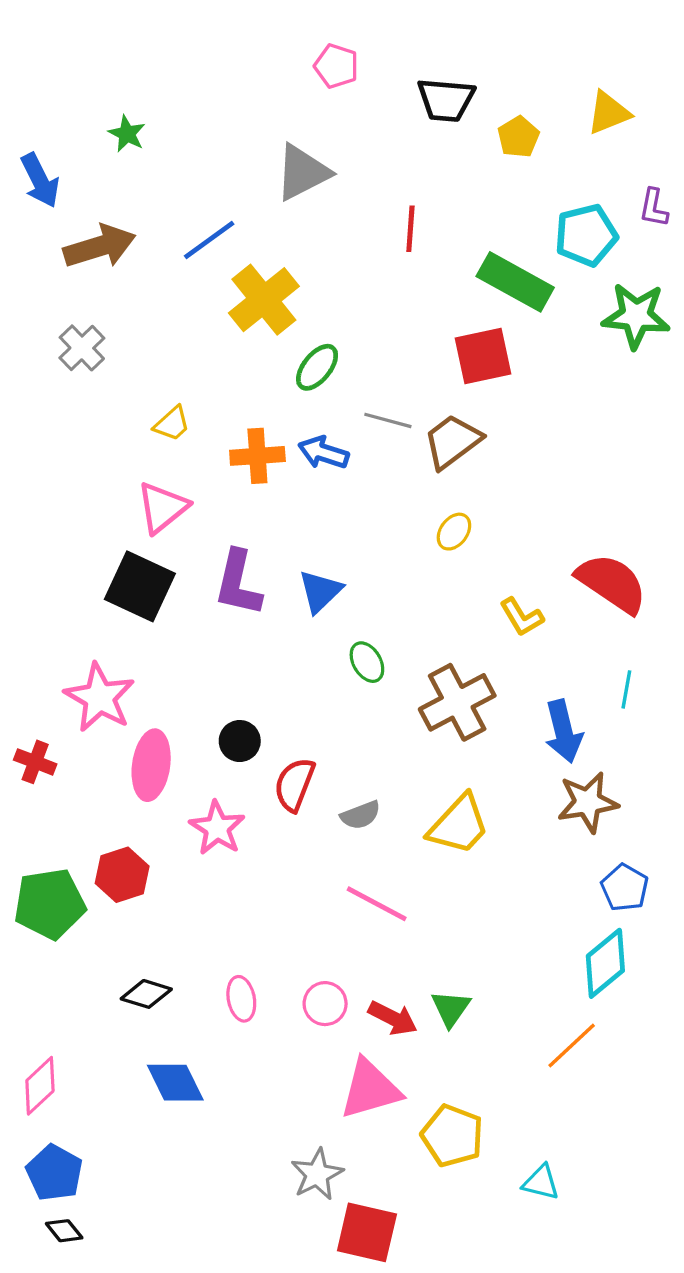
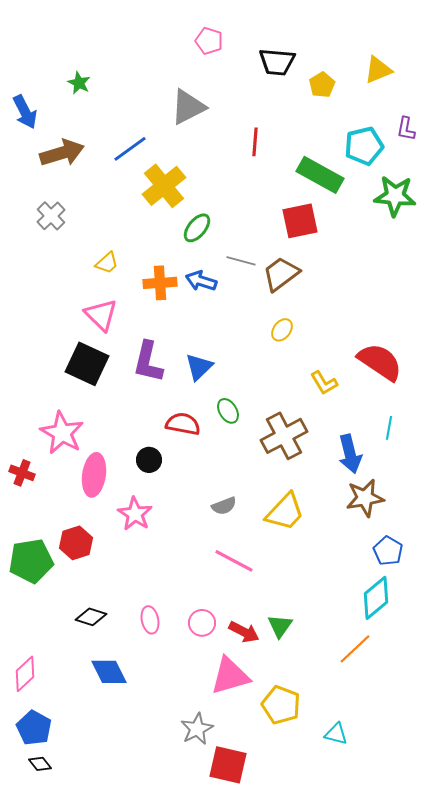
pink triangle: (162, 507) -> (101, 315), turned -36
red semicircle: (294, 785) -> (183, 424), moved, turned 80

